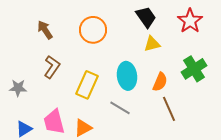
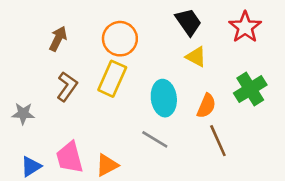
brown arrow: (45, 30) -> (58, 39), turned 60
yellow triangle: (152, 44) -> (196, 57), turned 42
yellow rectangle: (87, 85) -> (112, 79), moved

